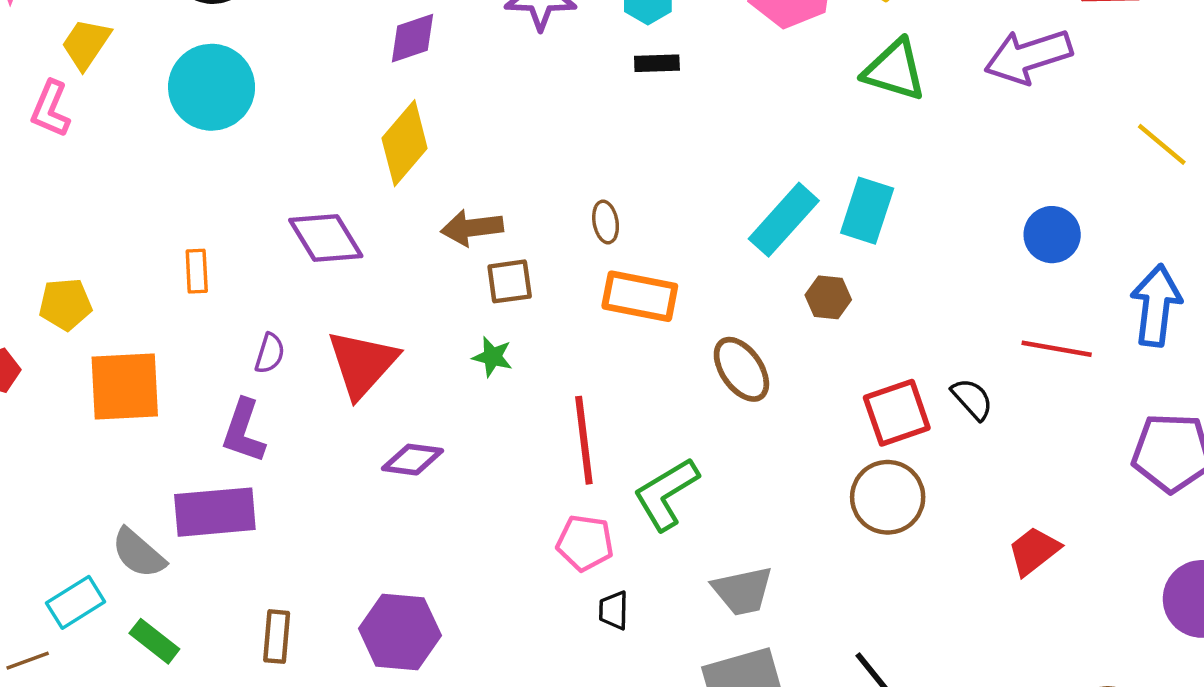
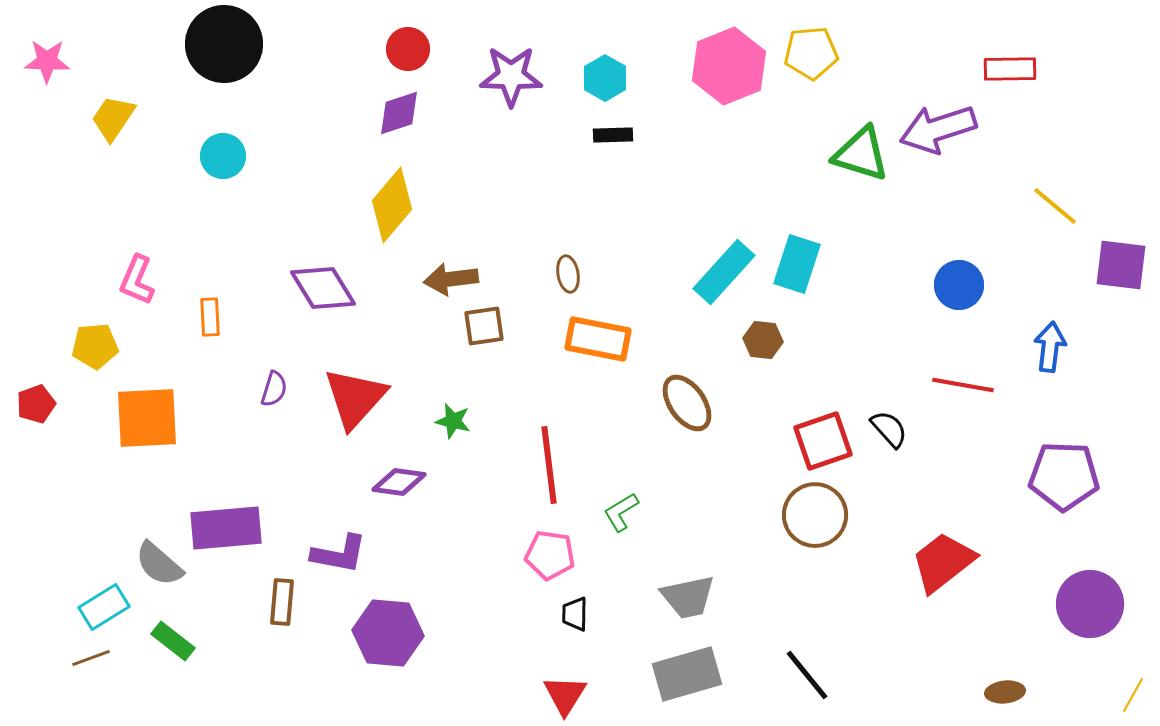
green triangle: (894, 70) -> (861, 154), moved
cyan circle: (212, 87) -> (223, 156), size x0.6
pink L-shape: (50, 109) -> (137, 280), moved
blue arrow: (1156, 305) -> (1050, 347), size x0.7
green star: (492, 357) -> (453, 421), moved
purple L-shape: (243, 431) -> (339, 554), moved, turned -98
green L-shape: (666, 494) -> (621, 512), size x0.6
red trapezoid: (1034, 551) -> (943, 562), size x1.4
brown rectangle: (277, 637) -> (282, 602), moved
brown line: (28, 661) -> (91, 658), moved

